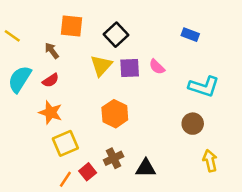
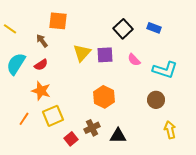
black square: (116, 35) -> (123, 29), moved
pink semicircle: (157, 67) -> (134, 60), moved
orange hexagon: (115, 114) -> (104, 97), moved
orange line: (65, 179) -> (24, 119), moved

